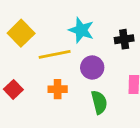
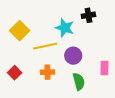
black cross: (124, 39) -> (88, 15), moved

